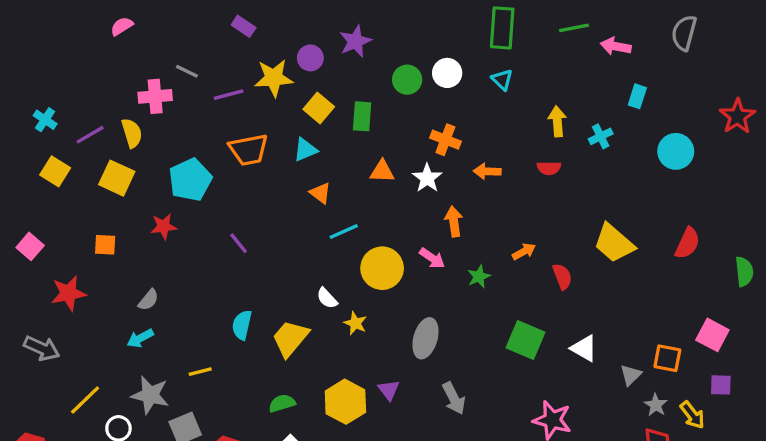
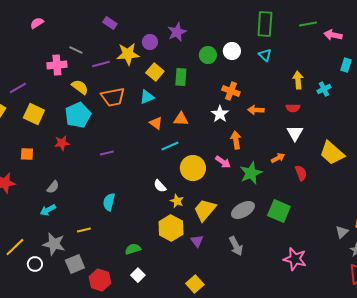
yellow semicircle: (132, 133) -> (80, 87), moved, turned -36
orange triangle: (382, 171) -> (181, 119), moved
purple line: (239, 243) -> (107, 153), turned -64
green star: (479, 277) -> (251, 173), size x1.6
yellow trapezoid: (290, 338) -> (205, 210), moved
gray ellipse: (425, 338) -> (243, 210), moved, turned 45
white triangle: (584, 348) -> (295, 133), moved, turned 30
yellow hexagon: (345, 402) -> (171, 228), moved

